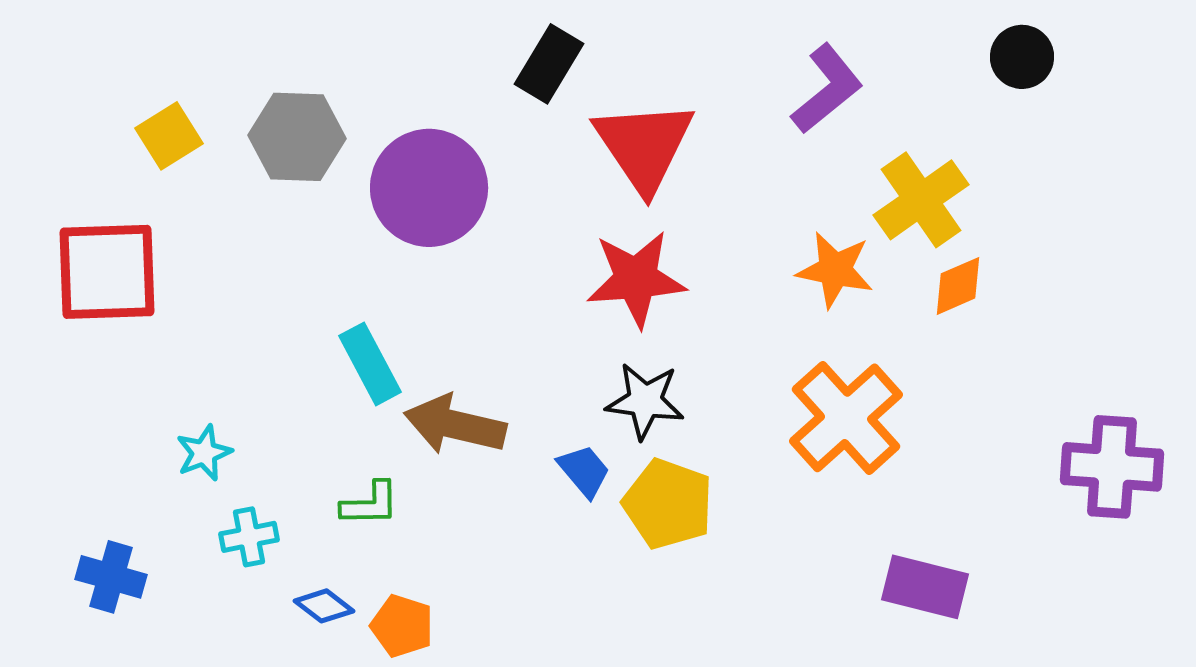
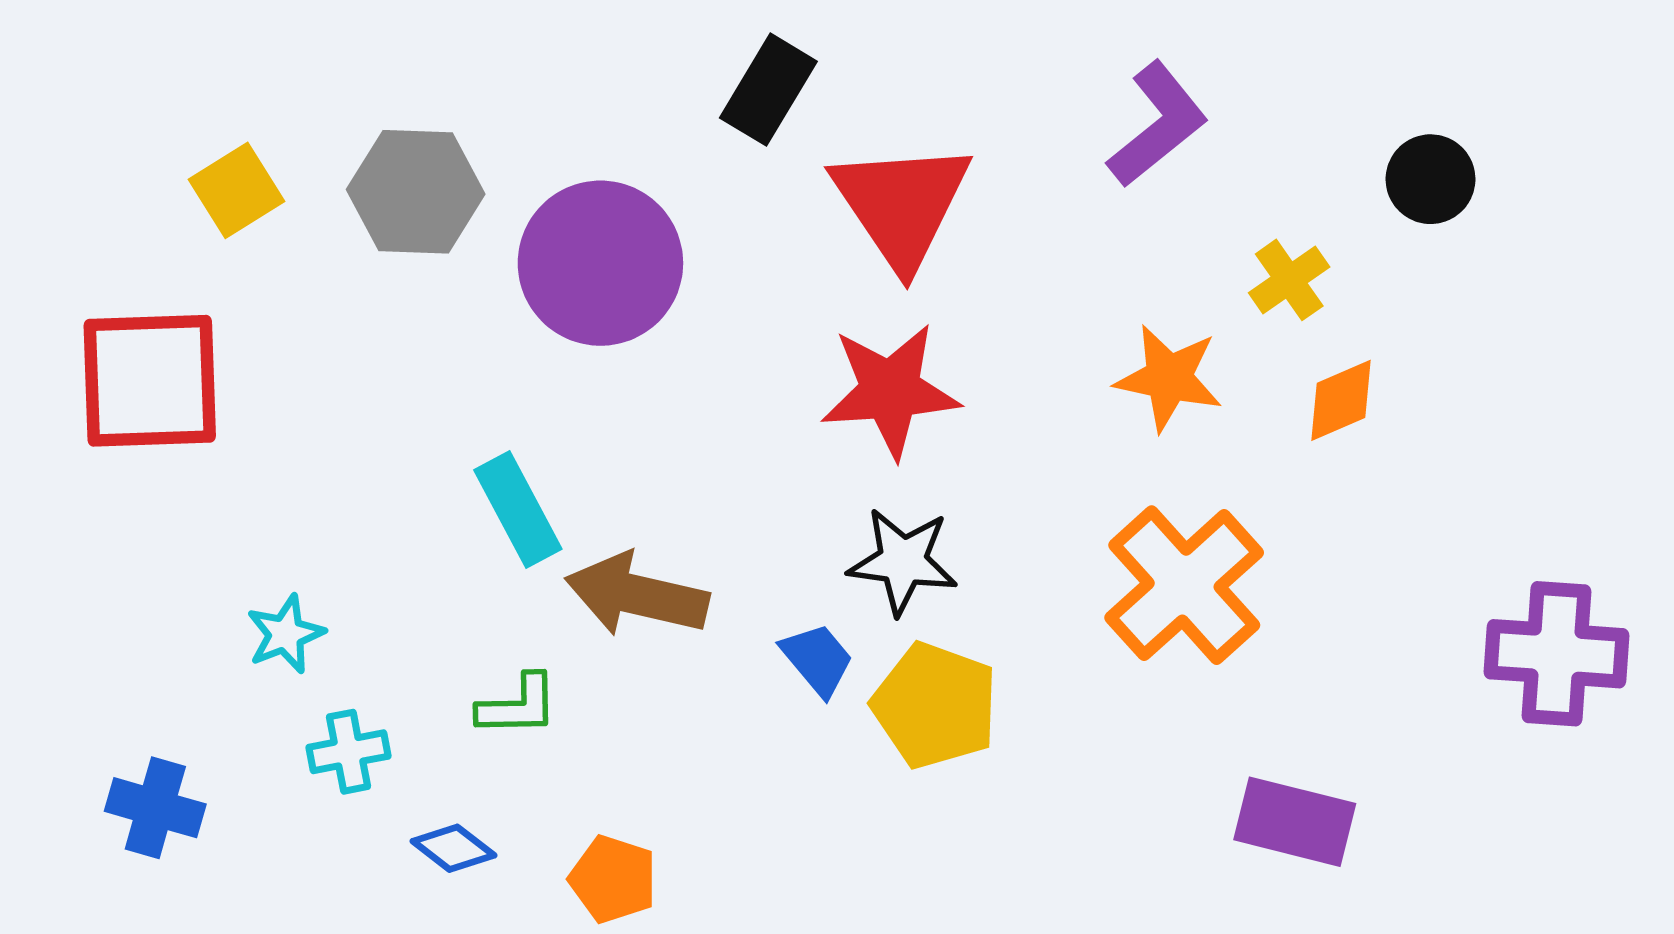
black circle: (1022, 57) -> (1431, 179), moved
yellow cross: (921, 200) -> (1289, 280), size x0.6
orange pentagon: (402, 626) -> (613, 879), moved

